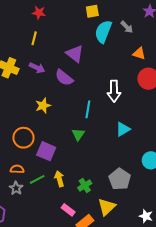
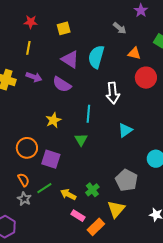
yellow square: (92, 11) -> (64, 28), moved
cyan semicircle: (103, 32) -> (96, 57), moved
yellow star: (43, 106) -> (53, 120), moved
orange semicircle: (17, 169) -> (23, 180), turned 64
yellow arrow: (59, 179) -> (68, 194), moved, turned -42

